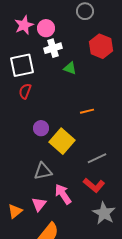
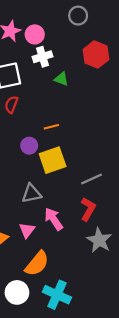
orange line: (87, 111) -> (51, 127), moved
yellow square: (62, 141) -> (53, 160), turned 30
red L-shape: (94, 185) -> (88, 209), turned -100

